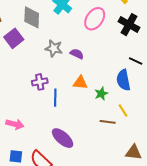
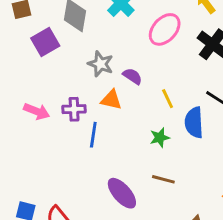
orange triangle: (80, 83) -> (111, 100), moved
yellow line: (123, 110) -> (168, 99), moved
pink arrow: (15, 124) -> (37, 111), moved
purple ellipse: (63, 138) -> (122, 193), moved

